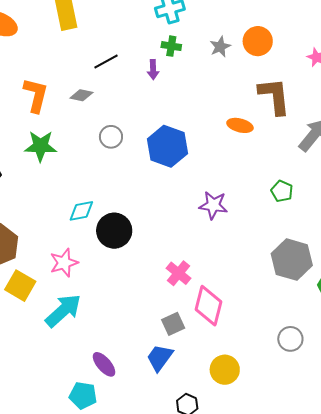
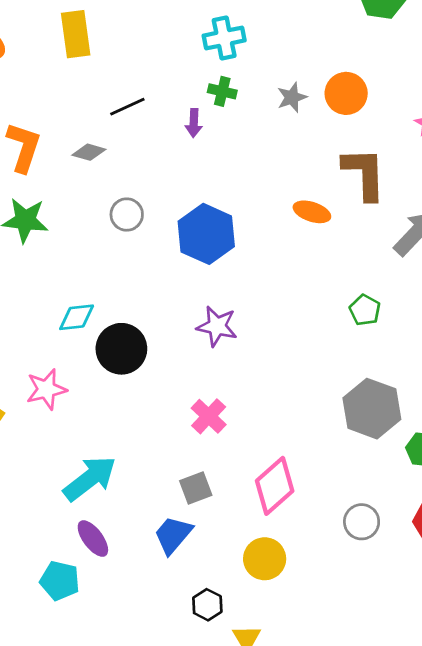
purple star: (213, 205) -> (217, 326), moved
pink diamond: (208, 306) -> (275, 486), moved, turned 30
cyan arrow: (63, 311) -> (90, 478), moved

